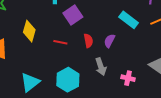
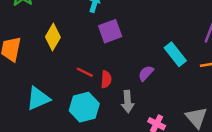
red semicircle: (88, 41) -> (106, 79), moved
red line: (60, 42) -> (85, 72), moved

